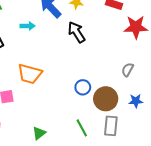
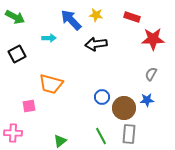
black arrow: (77, 32) -> (96, 44), turned -65
gray semicircle: (128, 70) -> (151, 74), moved
blue star: (136, 101) -> (147, 100), moved

